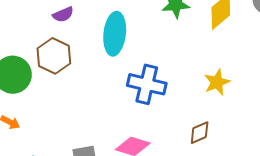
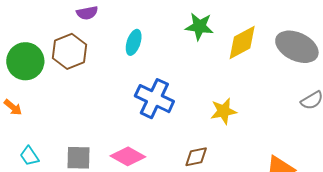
cyan ellipse: (115, 34) -> (134, 42), size x0.6

